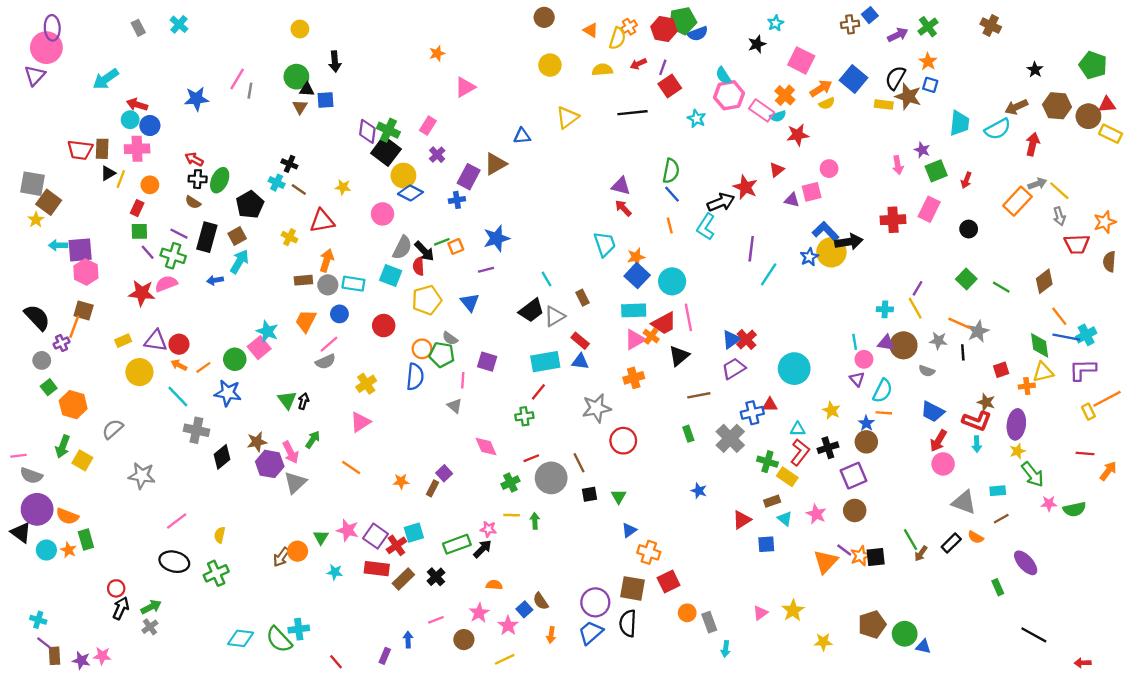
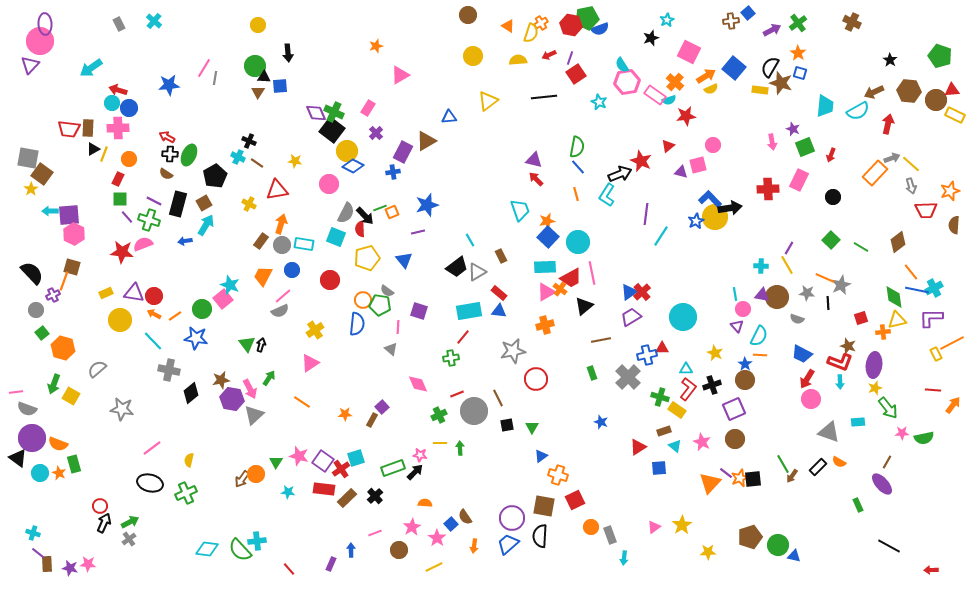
purple diamond: (367, 131) -> (316, 113), turned -30
brown rectangle: (303, 280) -> (261, 241), turned -49
brown line: (1001, 519) -> (887, 462), moved, turned -32

